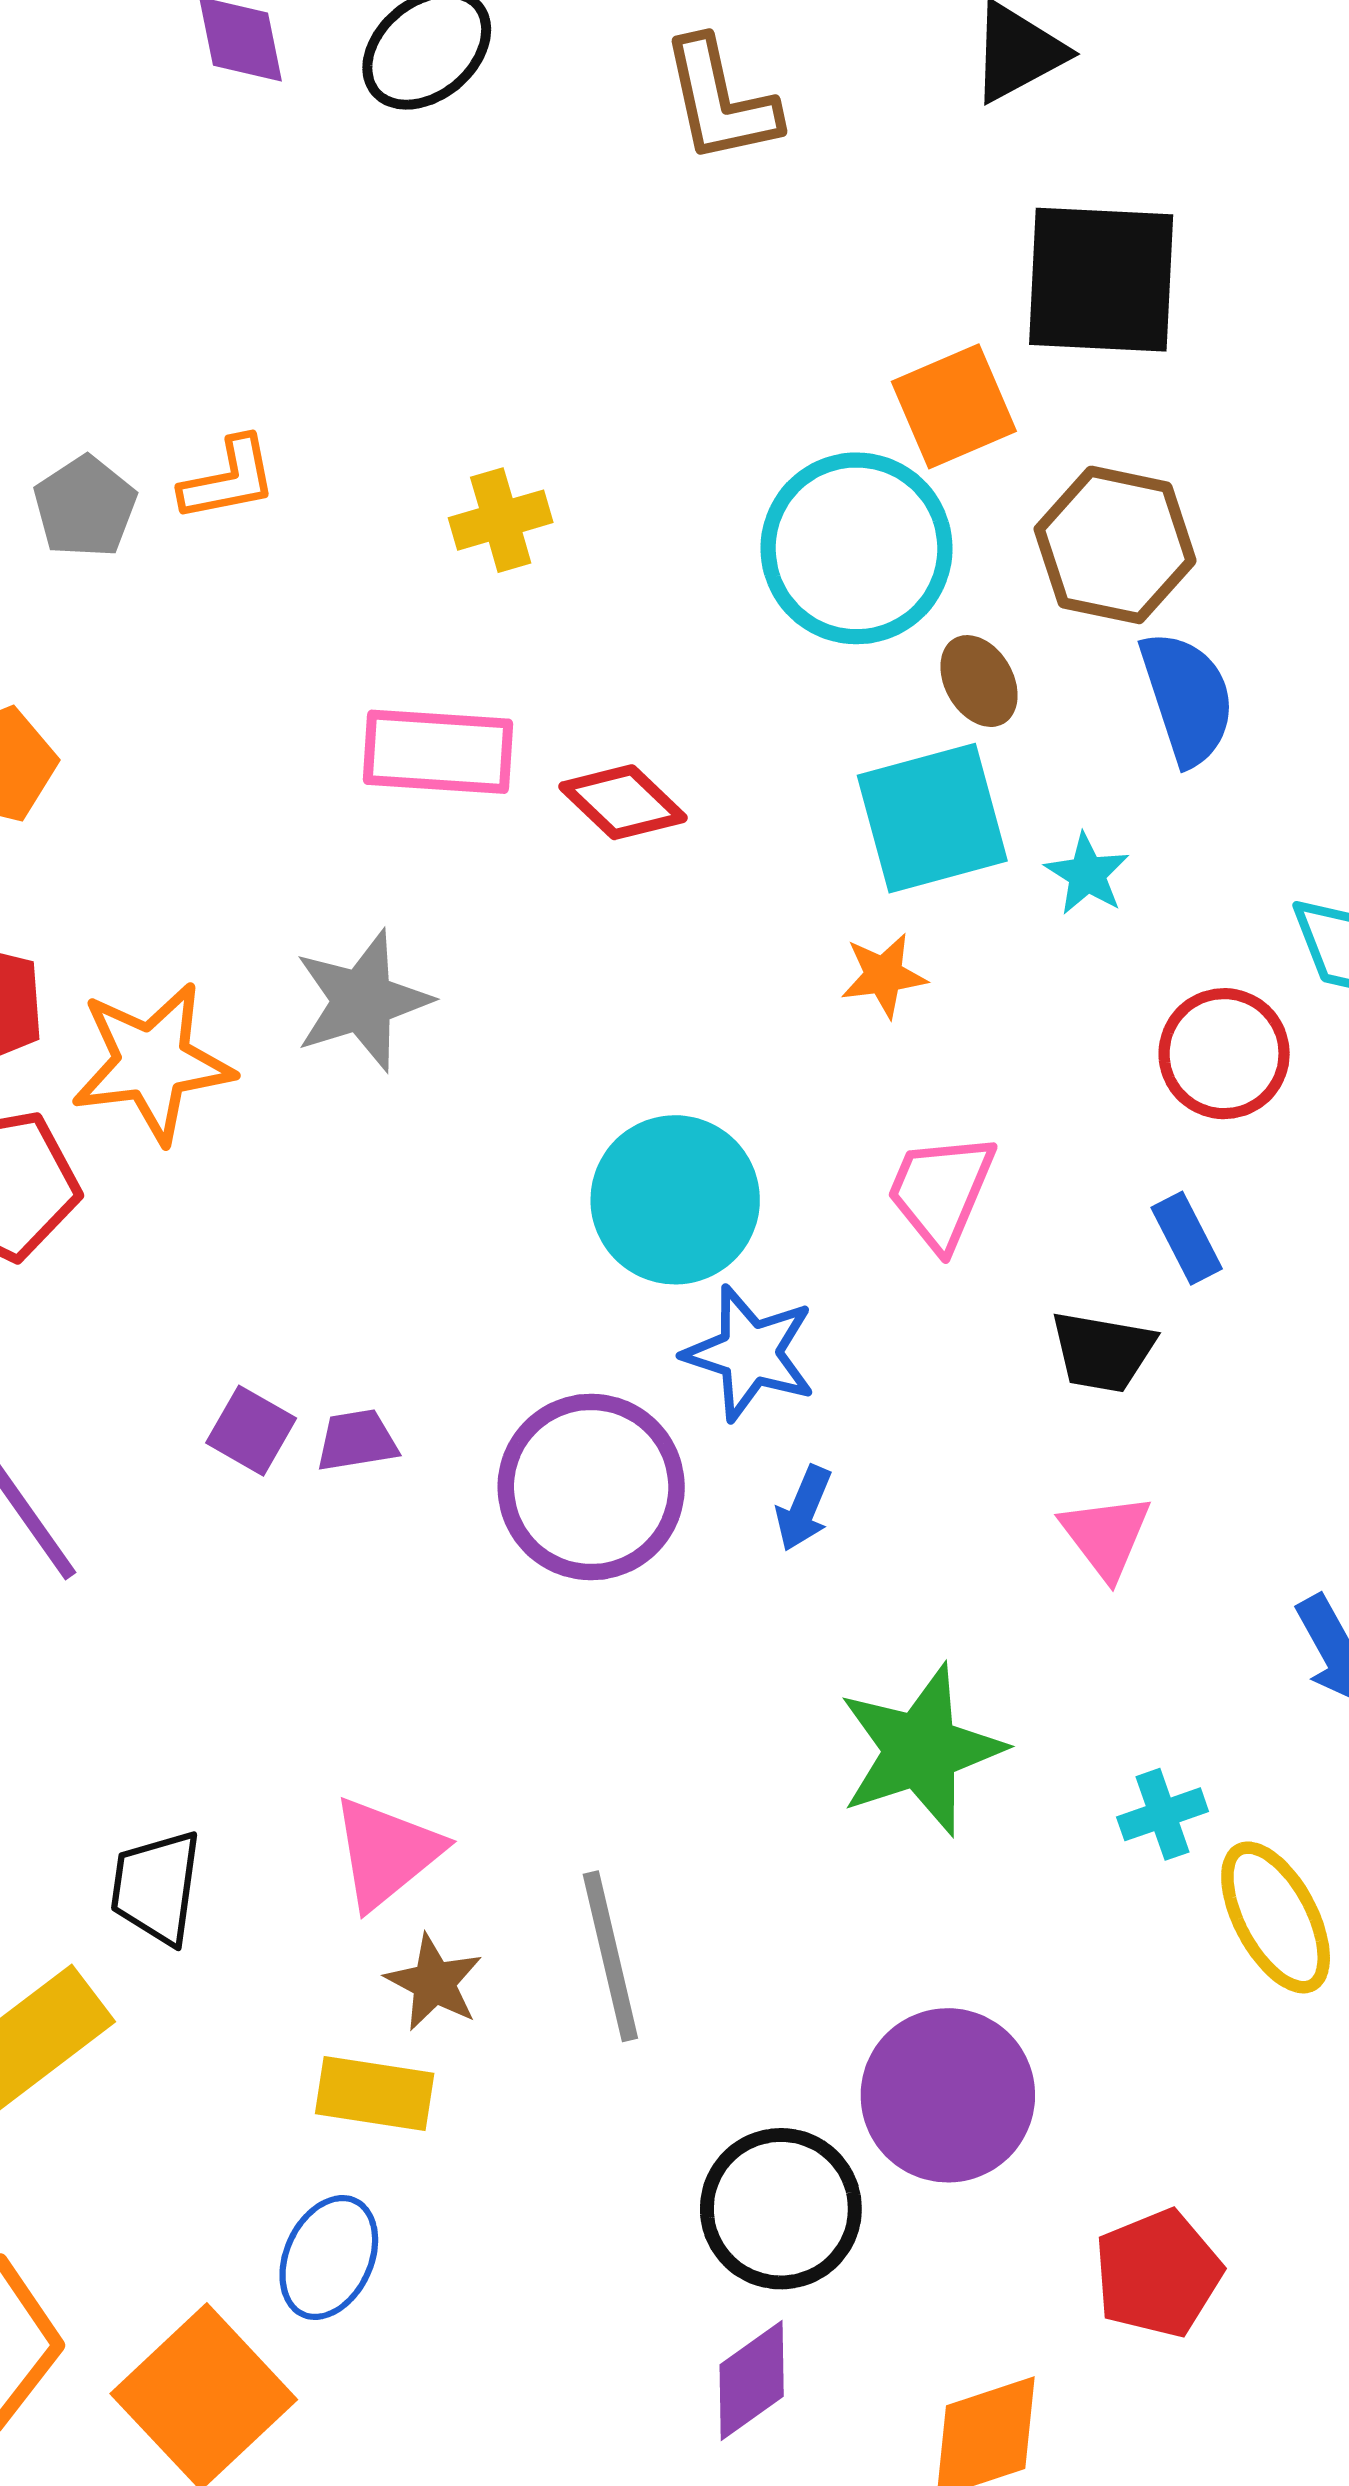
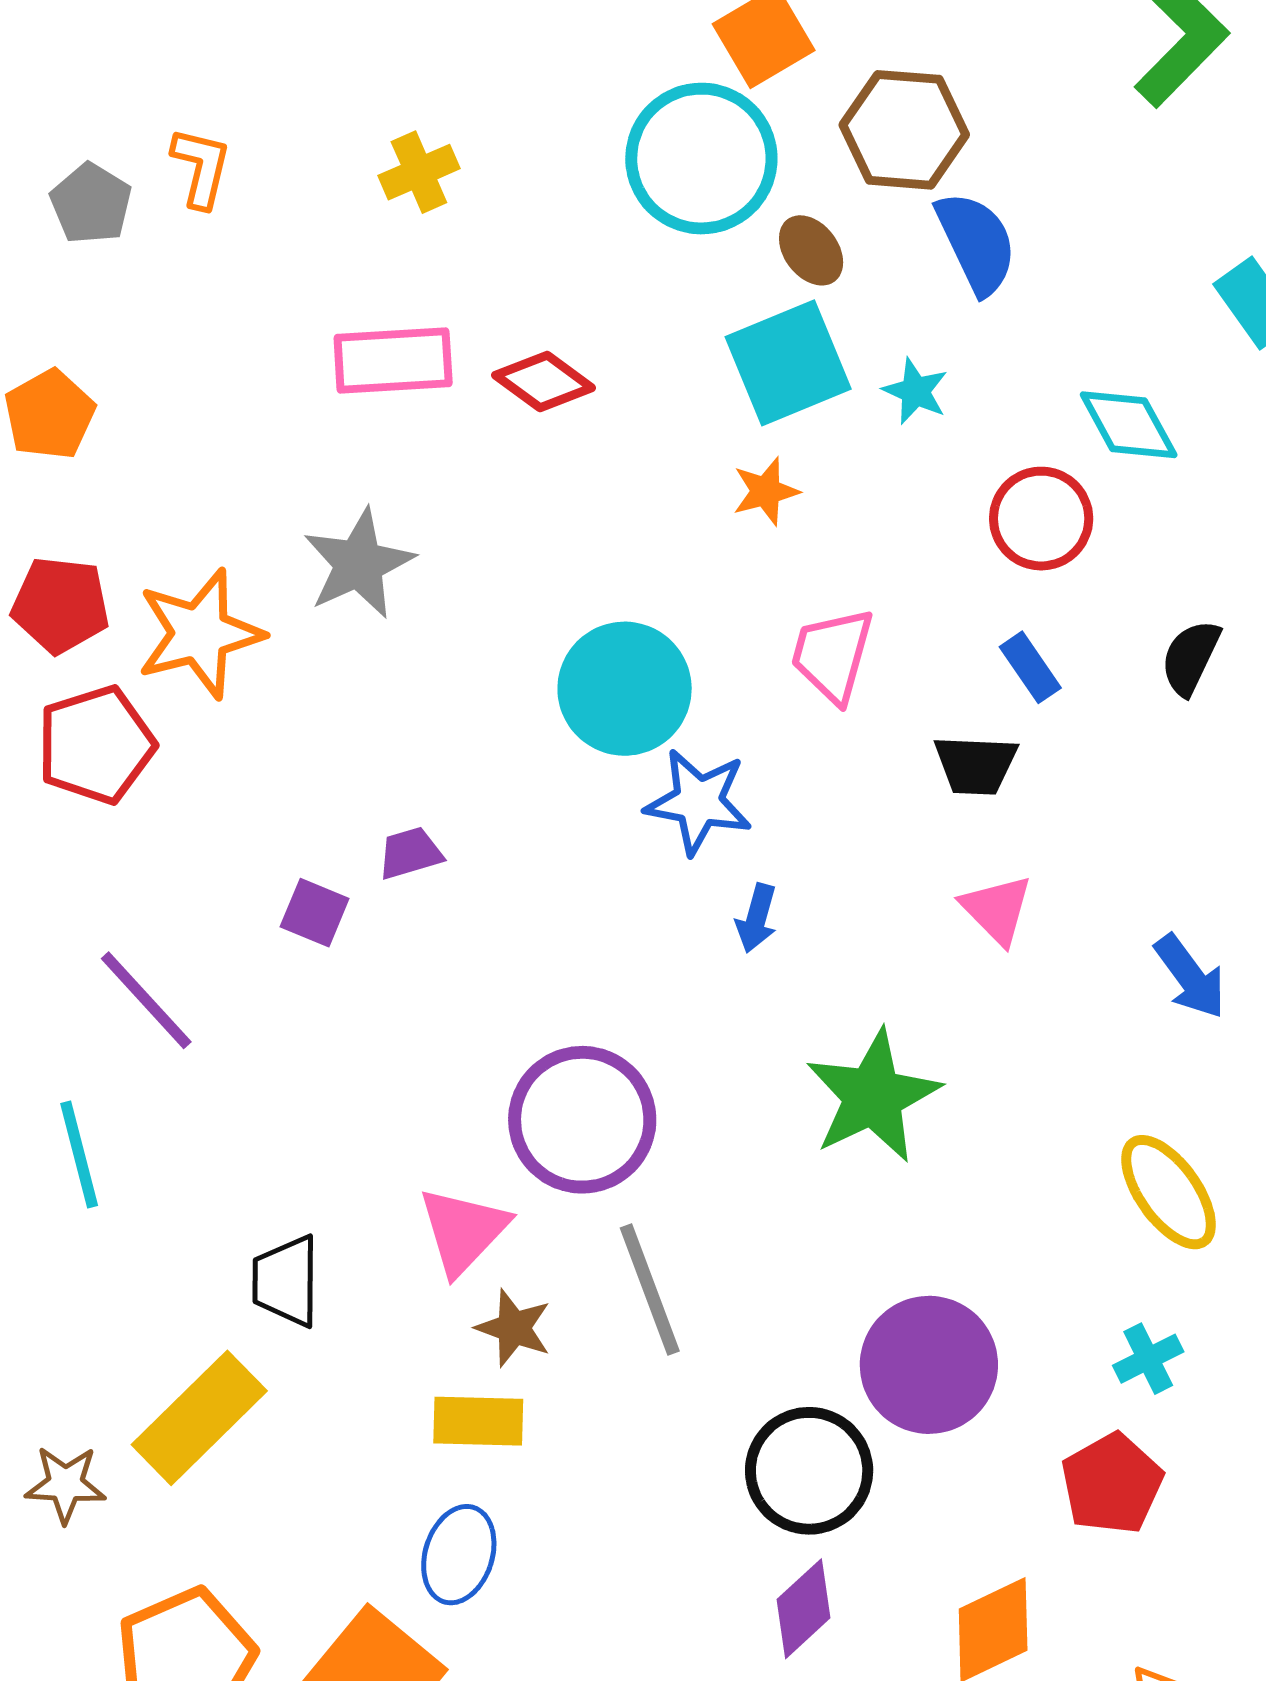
orange L-shape: (229, 479) -> (201, 167), turned -58
purple trapezoid: (357, 1441) -> (410, 853), moved
purple circle: (591, 1487) -> (582, 1120), moved
cyan cross: (1163, 1814) -> (1148, 1359), moved

